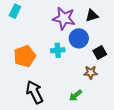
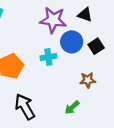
black triangle: (92, 15) -> (85, 15), turned 40
black square: (100, 53) -> (96, 46), moved

